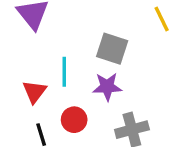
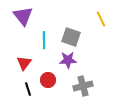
cyan line: (64, 72) -> (44, 40), moved

